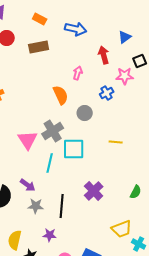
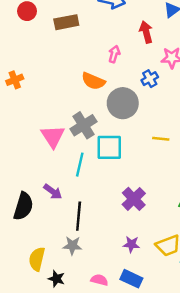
orange semicircle: (61, 95) -> (93, 81), turned 138
gray circle: (85, 113) -> (123, 103), size x1.6
gray star: (36, 206) -> (72, 246), moved
black line: (62, 206) -> (79, 216), moved
purple star: (50, 235) -> (131, 244), moved

